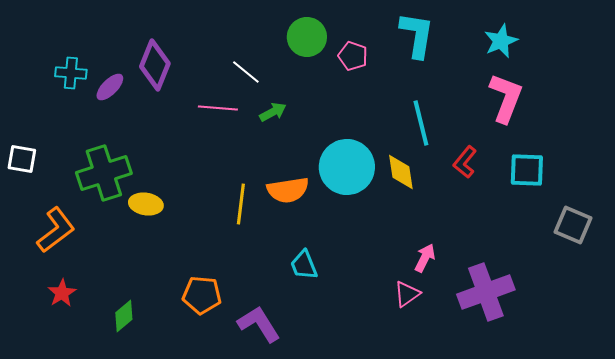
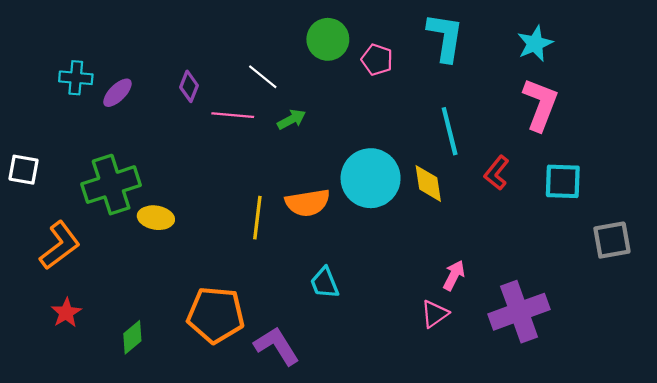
purple diamond: (155, 65) -> (189, 86), moved, size x0.6
gray square: (573, 225) -> (612, 240), turned -33
orange pentagon: (202, 295) -> (216, 315), size x1.4

